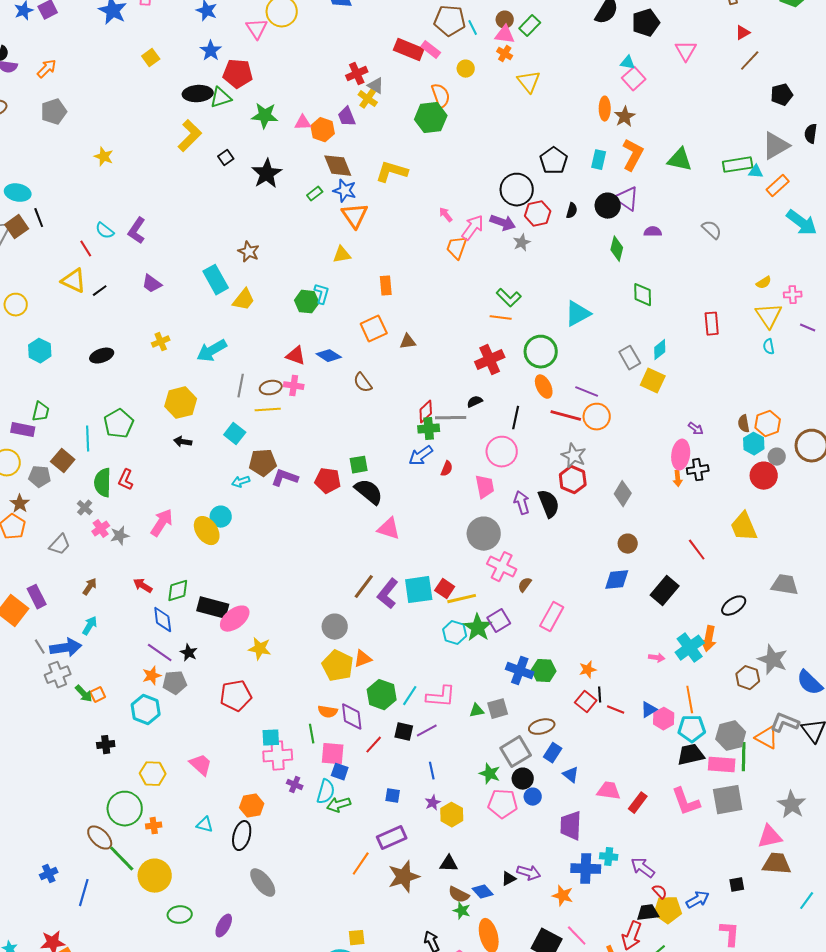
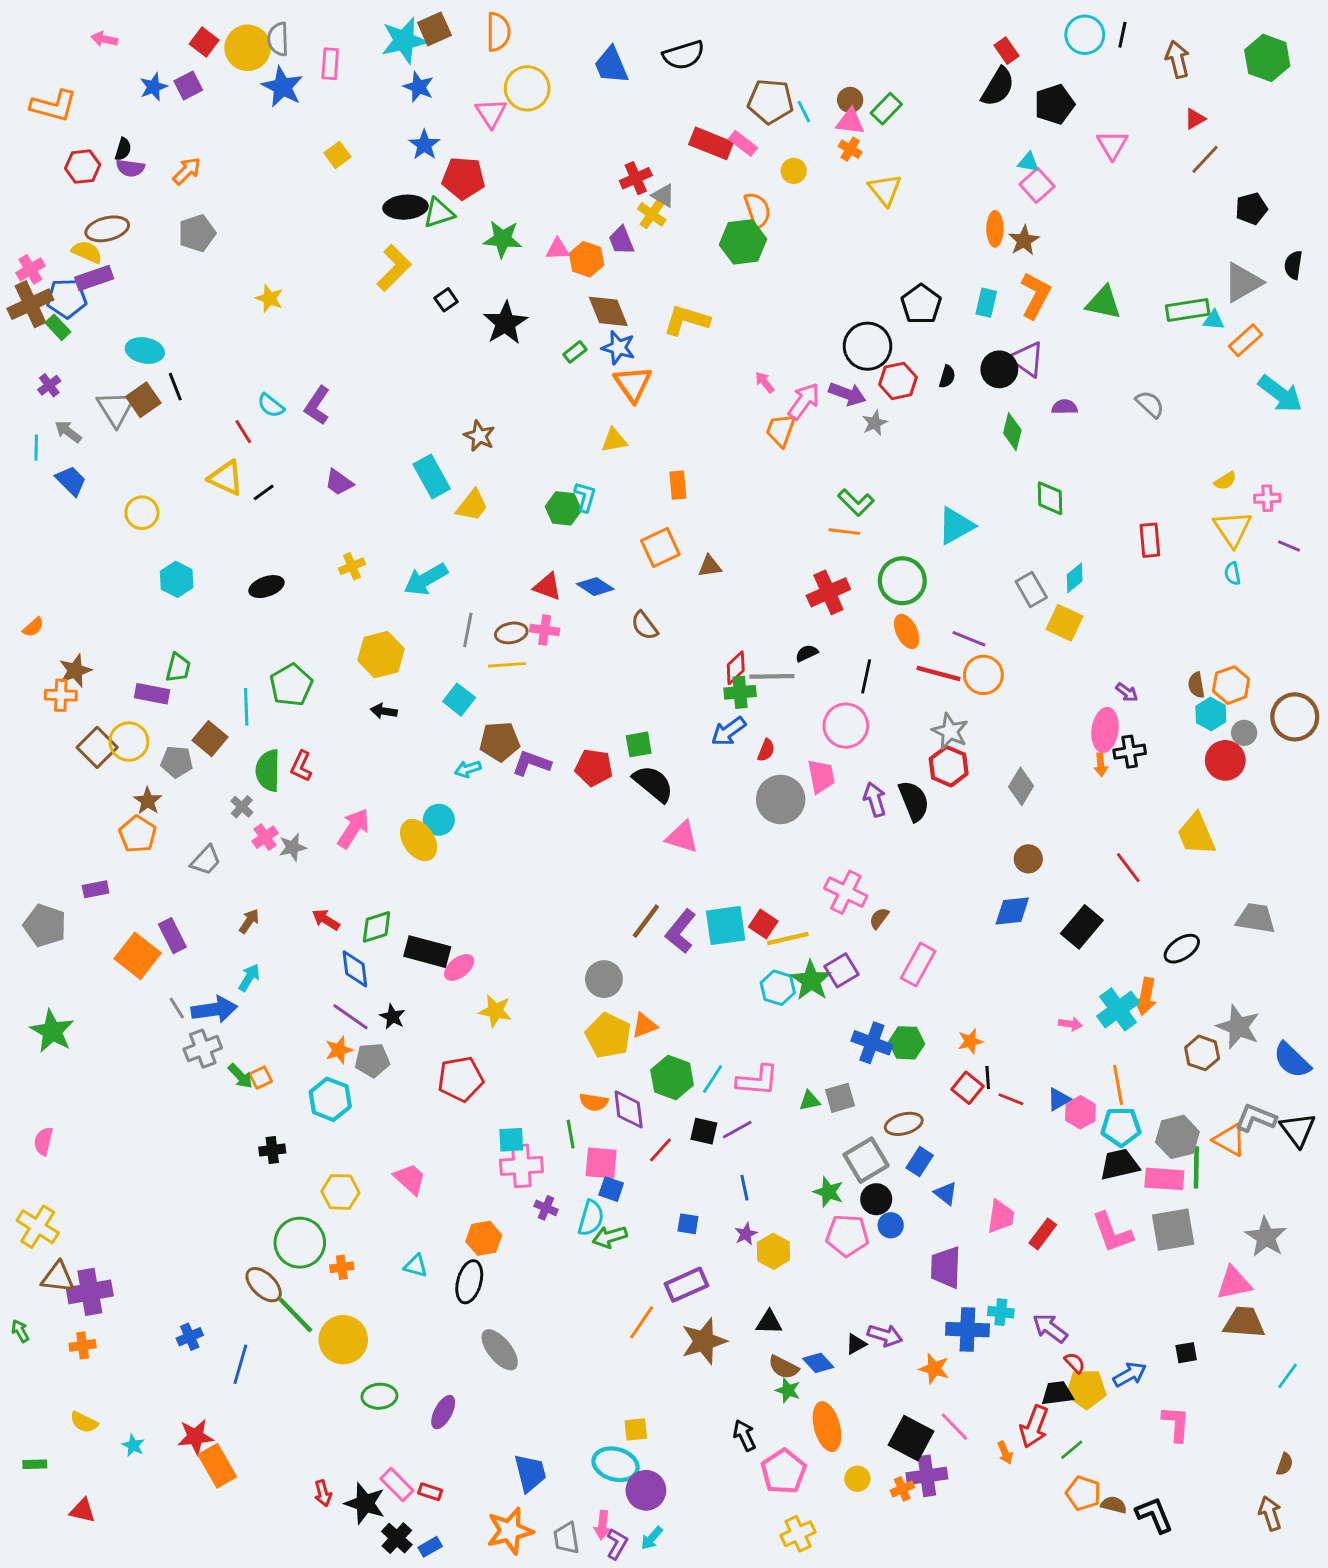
gray circle: (484, 534) -> (781, 799), moved
pink ellipse: (235, 619) -> (459, 967), size x0.7
pink trapezoid: (609, 791) -> (1001, 1217), turned 90

